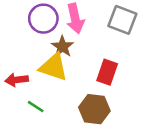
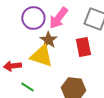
pink arrow: (75, 19) -> (58, 18), turned 50
red rectangle: (107, 72) -> (83, 47), moved, turned -30

